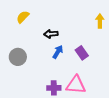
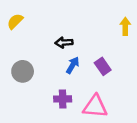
yellow semicircle: (23, 17) -> (15, 21), moved
purple cross: (54, 88) -> (63, 99), moved

